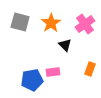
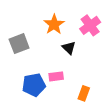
gray square: (20, 22) -> (19, 44), moved, turned -36
orange rectangle: (90, 69) -> (84, 93), moved

